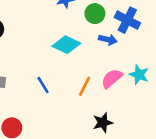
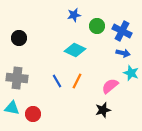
blue arrow: (108, 40) -> (123, 53), moved
pink semicircle: (112, 78) -> (110, 86), moved
orange line: (85, 86) -> (77, 81), moved

